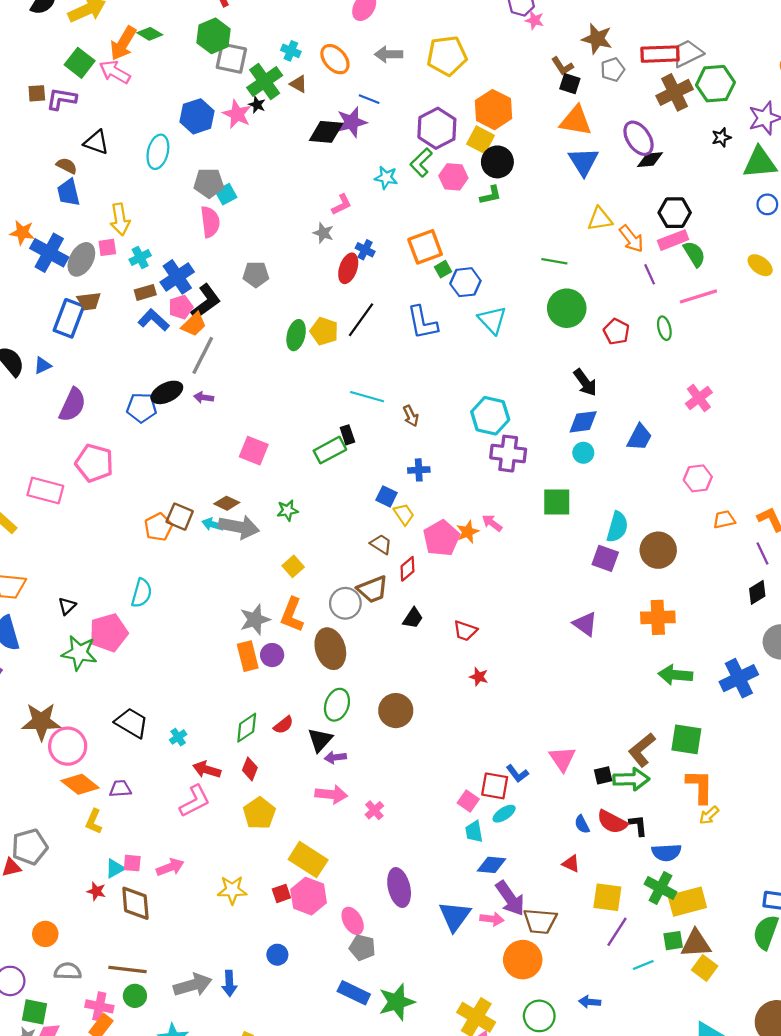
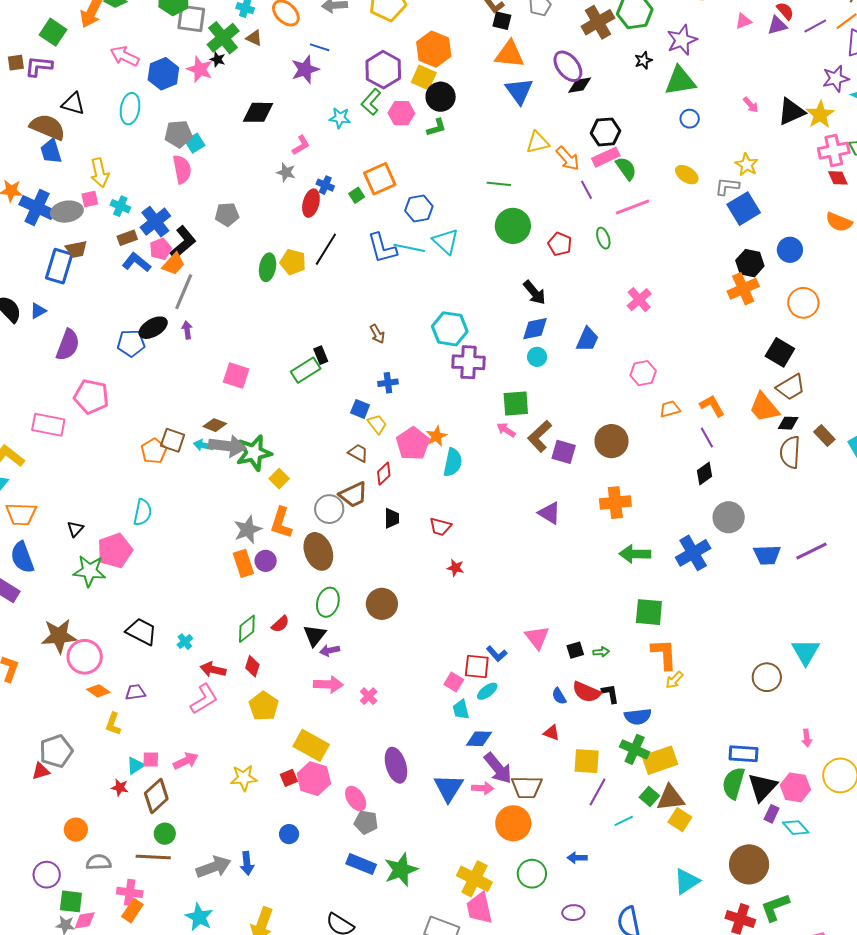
pink arrow: (115, 72) -> (125, 56), moved
black diamond: (326, 132) -> (258, 112), moved
brown semicircle: (67, 166) -> (48, 127), size x1.8
cyan cross: (140, 257) -> (120, 206), turned -36
gray ellipse: (81, 259) -> (67, 212), turned 56
green square: (443, 269) -> (357, 195), moved
purple arrow: (204, 397) -> (187, 330), turned 78
cyan line: (367, 397) -> (409, 248), moved
green star: (287, 510) -> (254, 453), moved, size x1.8
pink arrow: (492, 523) -> (506, 430), moved
cyan semicircle: (617, 527) -> (453, 462), moved
black trapezoid: (413, 618) -> (392, 518), turned -30
brown L-shape: (642, 750) -> (540, 436), moved
green arrow: (631, 779) -> (601, 652), size x0.5
orange diamond: (80, 784) -> (98, 691), size x0.7
brown diamond: (135, 903) -> (156, 796), turned 56
green square: (673, 941) -> (649, 797), turned -36
green circle: (135, 996) -> (165, 834), moved

